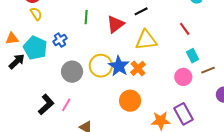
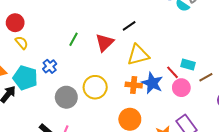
green line: (86, 17) -> (74, 39), turned 32
red line: (185, 29) -> (172, 72), moved
cyan rectangle: (193, 56) -> (188, 64), turned -40
blue star: (119, 66) -> (152, 83), moved
orange cross: (138, 68) -> (134, 85), turned -35

